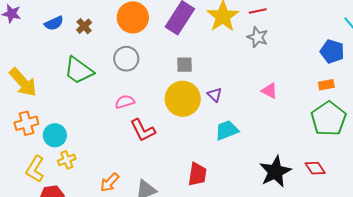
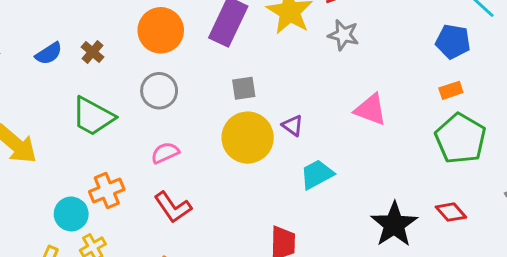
pink triangle: (269, 91) -> (371, 110), size x1.4
orange cross: (26, 123) -> (107, 190), moved
red L-shape: (143, 130) -> (173, 207), moved

